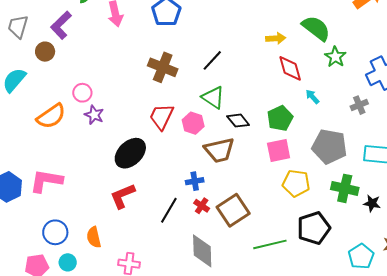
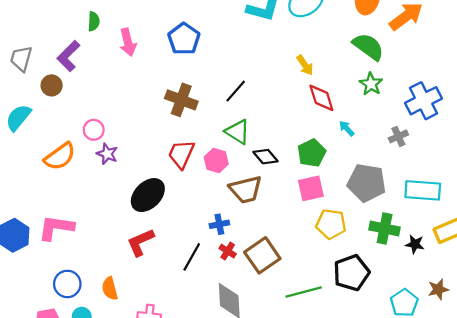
green semicircle: (316, 28) -> (368, 47), moved
yellow arrow: (276, 38) -> (305, 65), turned 60

